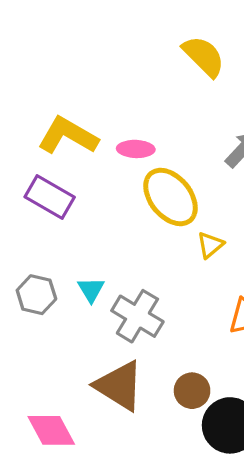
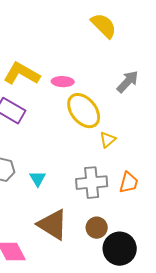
cyan triangle: (91, 290) -> (38, 179), moved
gray cross: (137, 316) -> (92, 183), moved, turned -36

